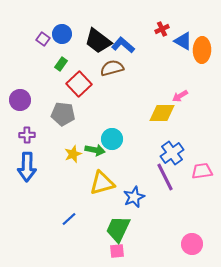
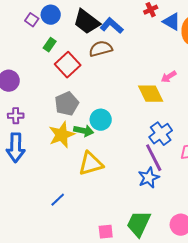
yellow diamond: (162, 113) -> (151, 94), turned 64
gray pentagon: (63, 114) -> (67, 104), moved, turned -30
yellow star: (73, 154) -> (62, 135), size x1.5
blue star: (134, 197) -> (149, 178), moved
green trapezoid: (118, 229) -> (139, 224), moved

